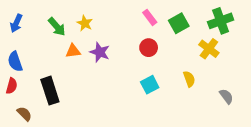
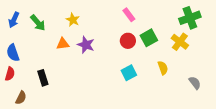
green square: (179, 23) -> (149, 38), moved
green arrow: (57, 27) -> (38, 23), moved
black rectangle: (50, 91) -> (43, 78), size x0.7
brown semicircle: (24, 114) -> (21, 98), turned 72

